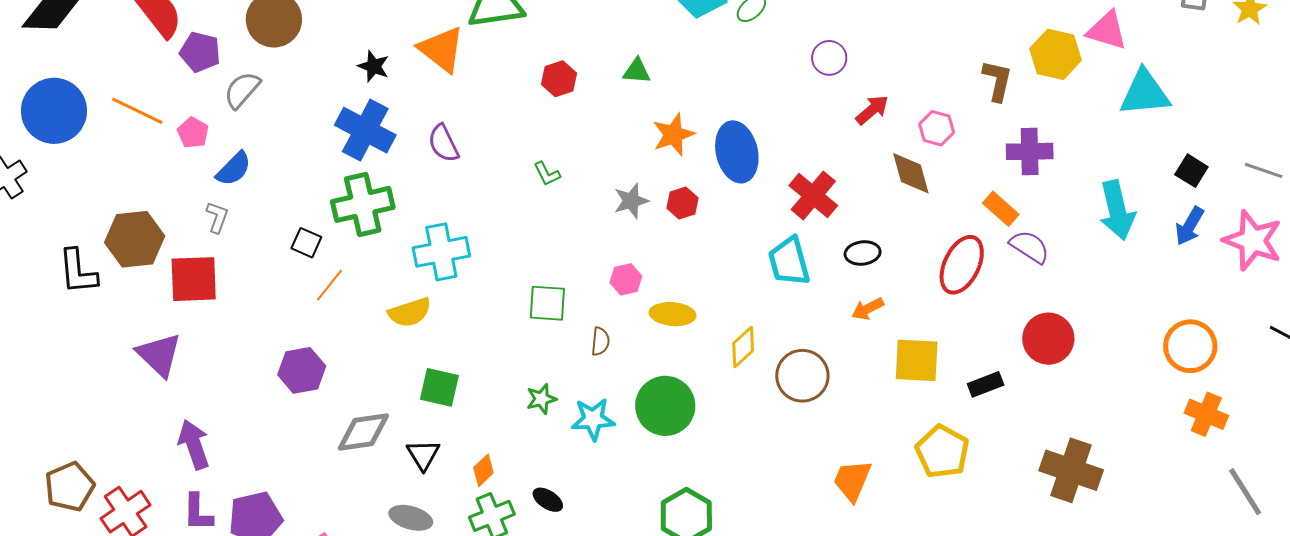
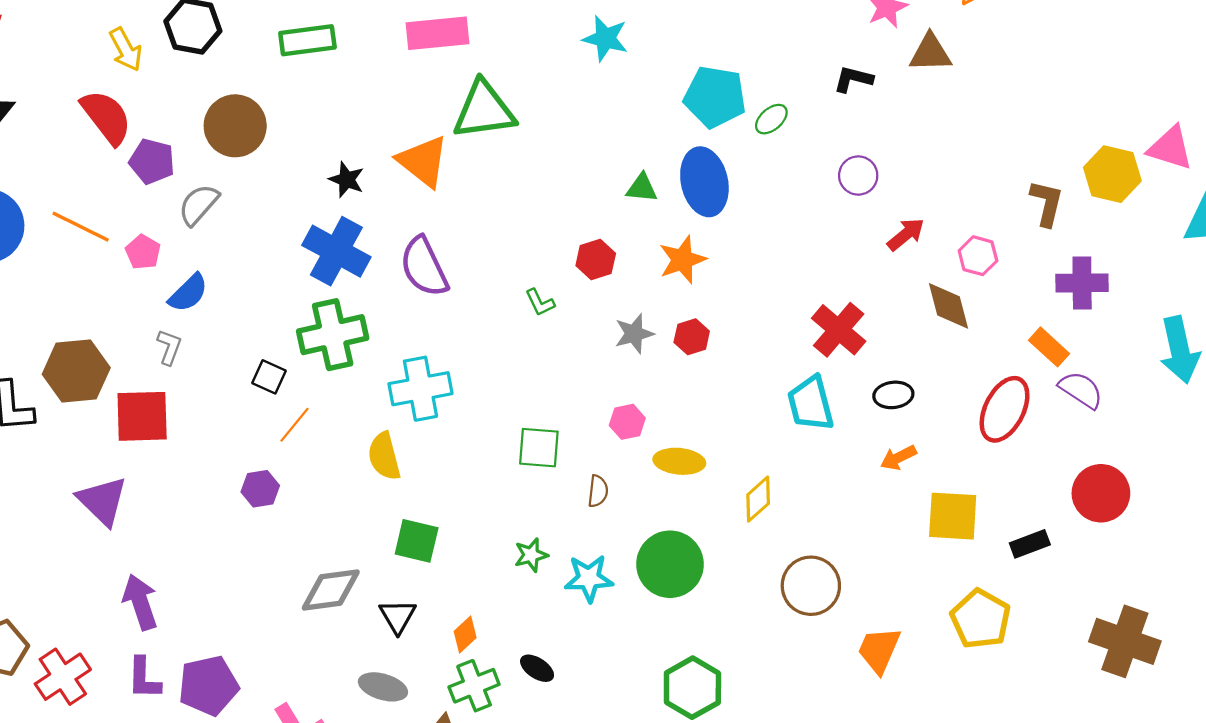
red hexagon: (559, 79) -> (596, 260), moved
purple semicircle: (443, 143) -> (424, 267), size x1.4
blue ellipse: (737, 152) -> (704, 182), moved
yellow semicircle: (410, 312) -> (384, 456), turned 93
purple hexagon: (302, 370) -> (260, 489), moved, size x0.7
brown circle: (802, 376) -> (811, 586), moved

